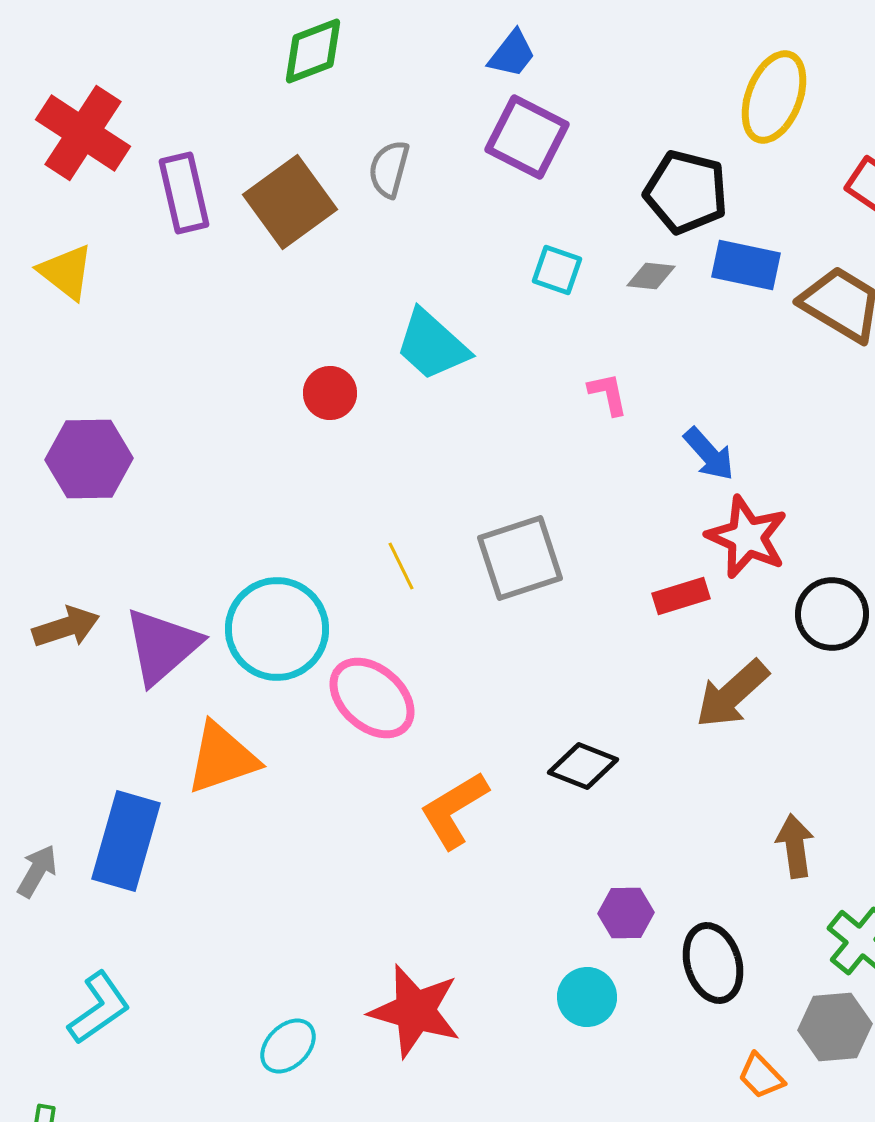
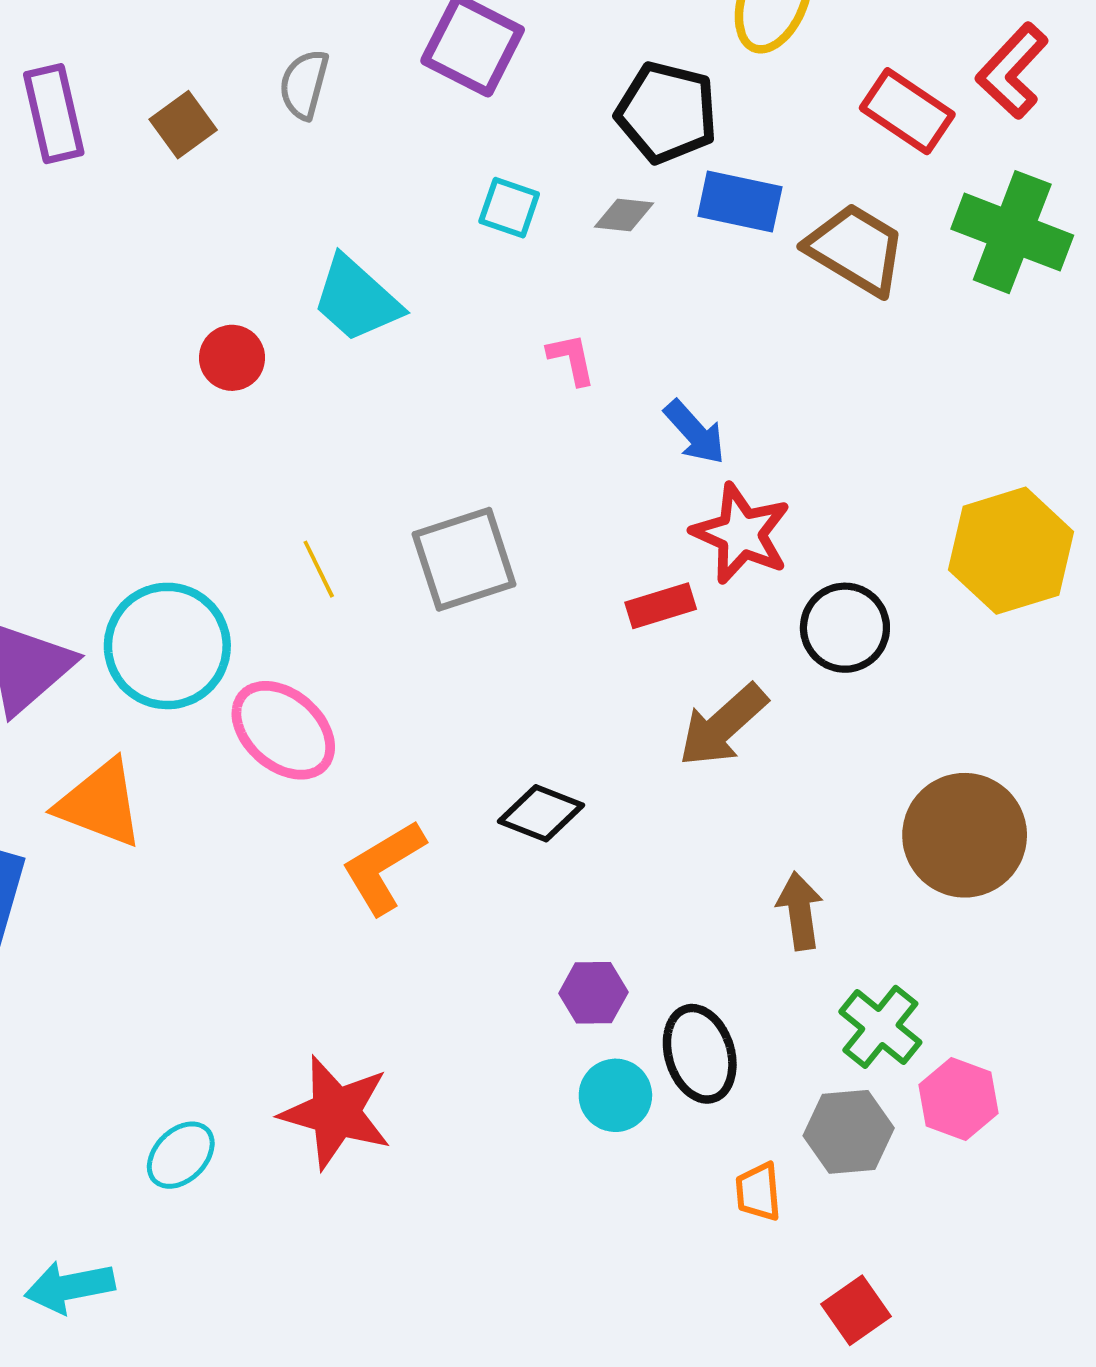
brown square: (290, 202) -> (183, 125), size x0.6
orange triangle: (222, 758) -> (100, 803), turned 40
cyan circle: (587, 997) -> (615, 1095), moved
orange trapezoid: (761, 1076) -> (758, 1192), turned 39

